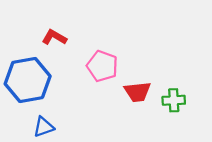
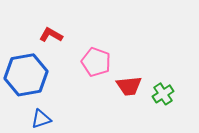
green cross: (174, 100) -> (163, 94), turned -30

